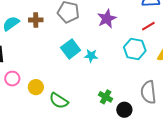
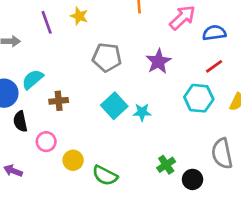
brown cross: (36, 20) -> (59, 101), moved
pink circle: (12, 79) -> (46, 142), moved
green cross: (106, 97) -> (166, 165), turned 32

